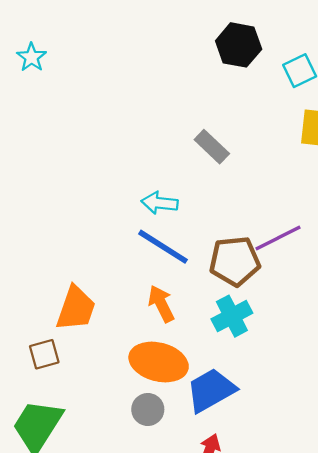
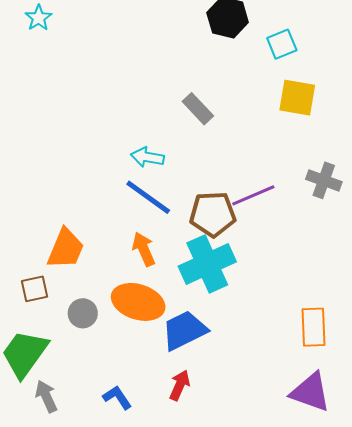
cyan cross: (232, 316) -> (207, 264), size x1.5
gray circle: (148, 409) -> (83, 313), moved

